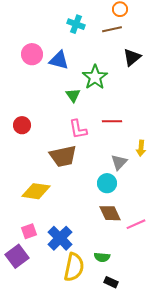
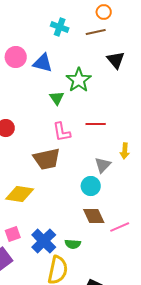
black triangle: (132, 57) -> (116, 60), turned -30
green semicircle: (102, 257) -> (73, 244), moved

